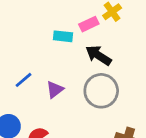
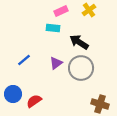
pink rectangle: (89, 24) -> (61, 11), moved
purple triangle: (55, 89) -> (56, 63), moved

